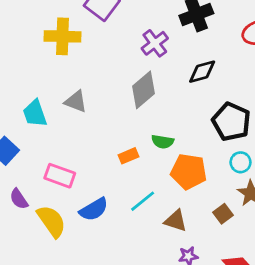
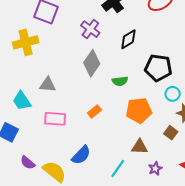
green semicircle: (163, 142) -> (120, 81), moved
pink rectangle: (60, 176) -> (55, 119), moved
cyan line: (143, 201) -> (118, 169), moved

